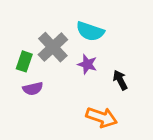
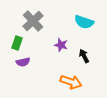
cyan semicircle: (90, 31) -> (84, 22), moved
gray cross: (53, 47) -> (33, 21), moved

